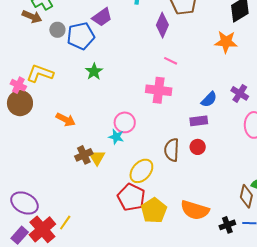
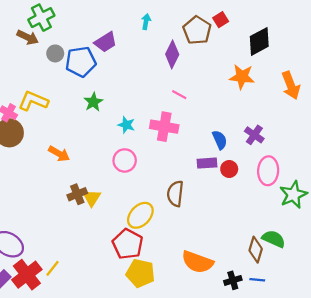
blue semicircle: (209, 100) -> (220, 140), turned -72
cyan star: (116, 137) -> (126, 125), moved
red circle: (198, 147) -> (229, 169), moved
yellow pentagon: (154, 210) -> (140, 273), moved, turned -30

